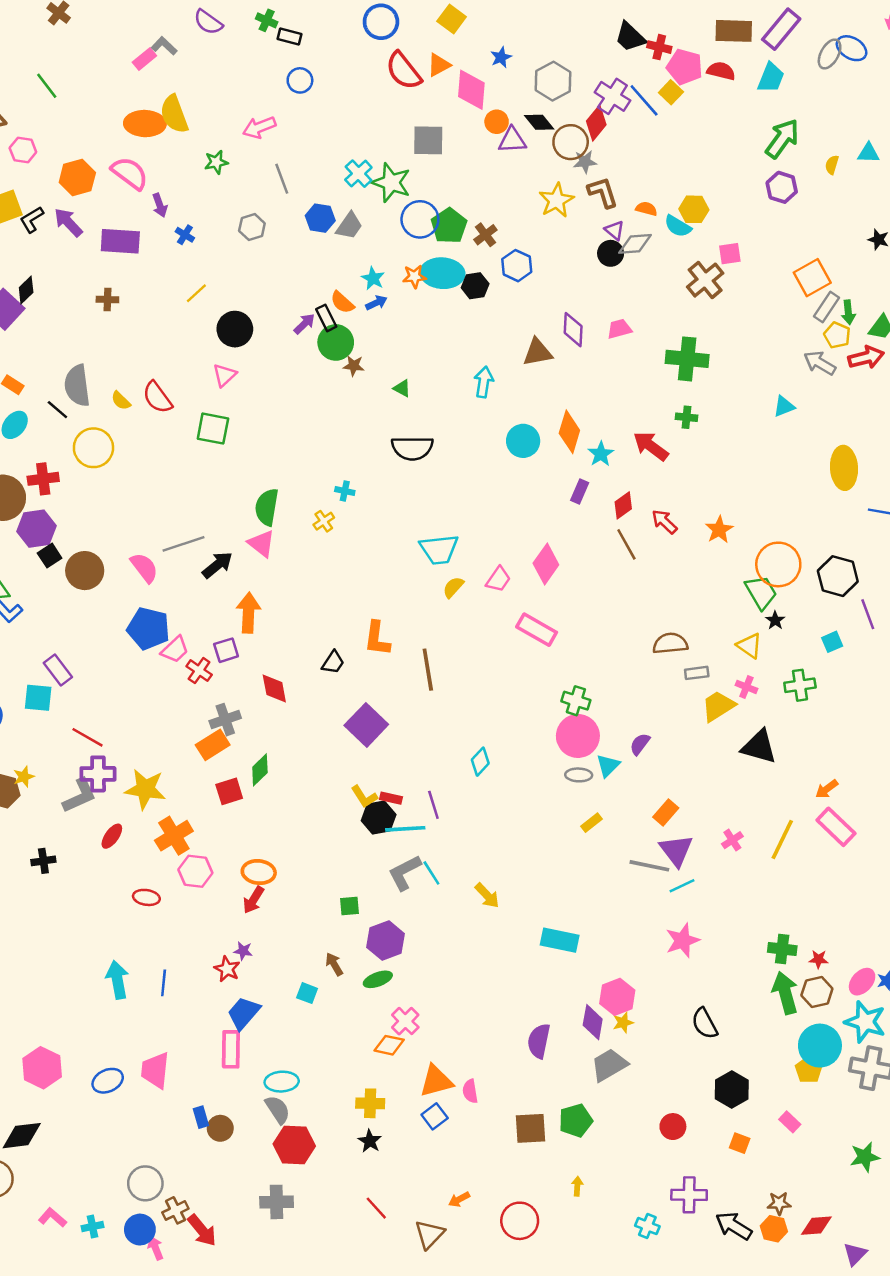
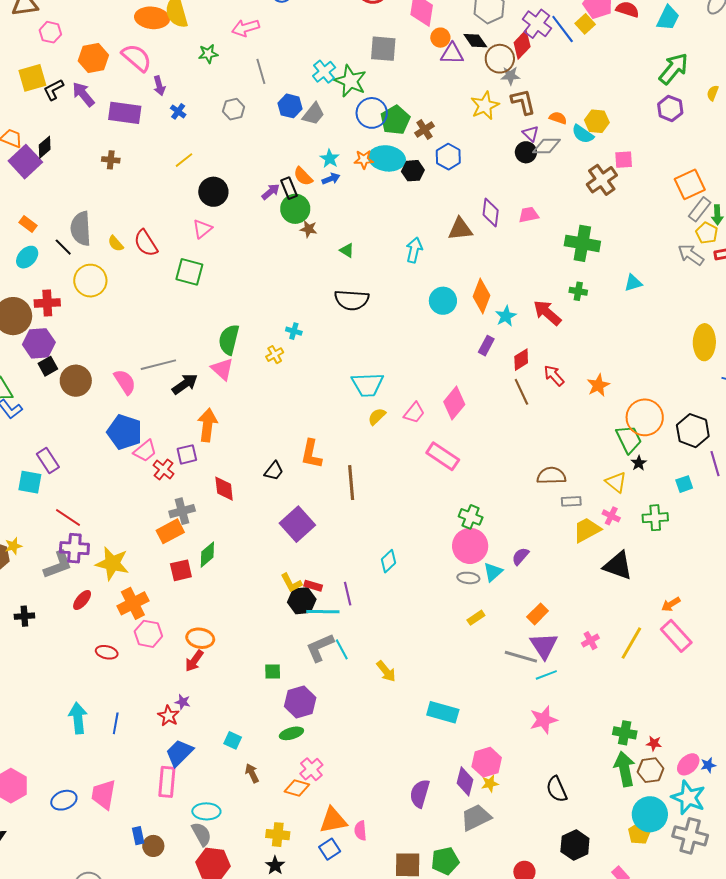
cyan triangle: (784, 406) -> (633, 283), moved
brown arrow: (334, 964) -> (252, 773), moved

